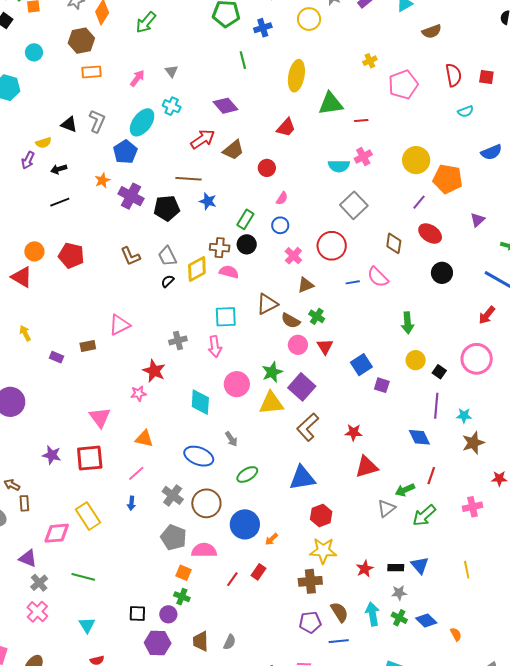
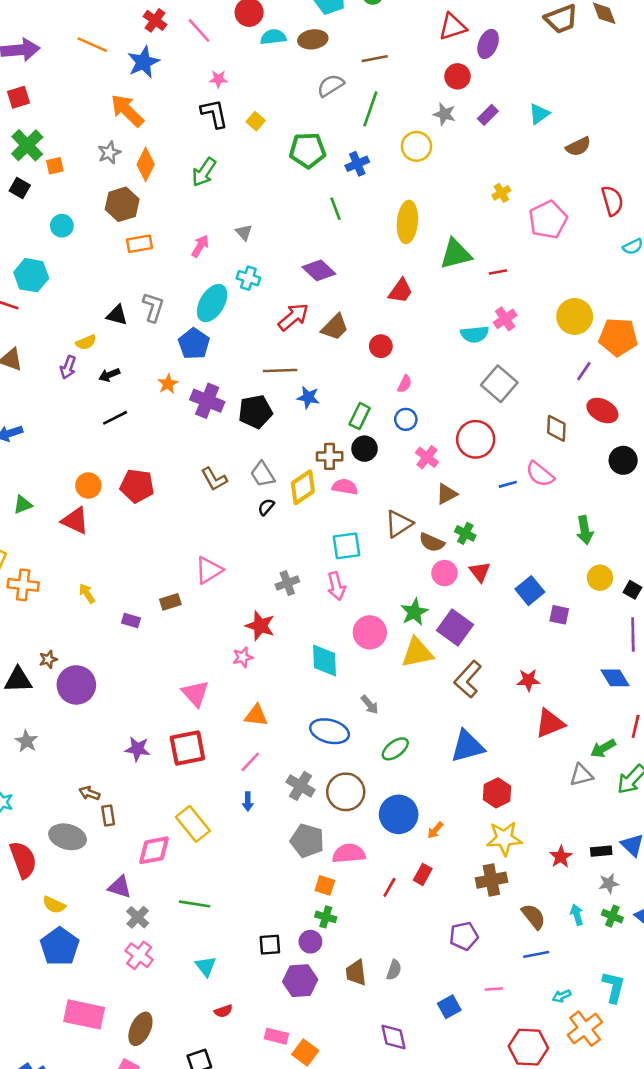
gray triangle: (386, 508) -> (581, 775), turned 30
cyan arrow: (372, 614) -> (577, 915), size x0.7
purple pentagon: (310, 622) -> (464, 936), moved

